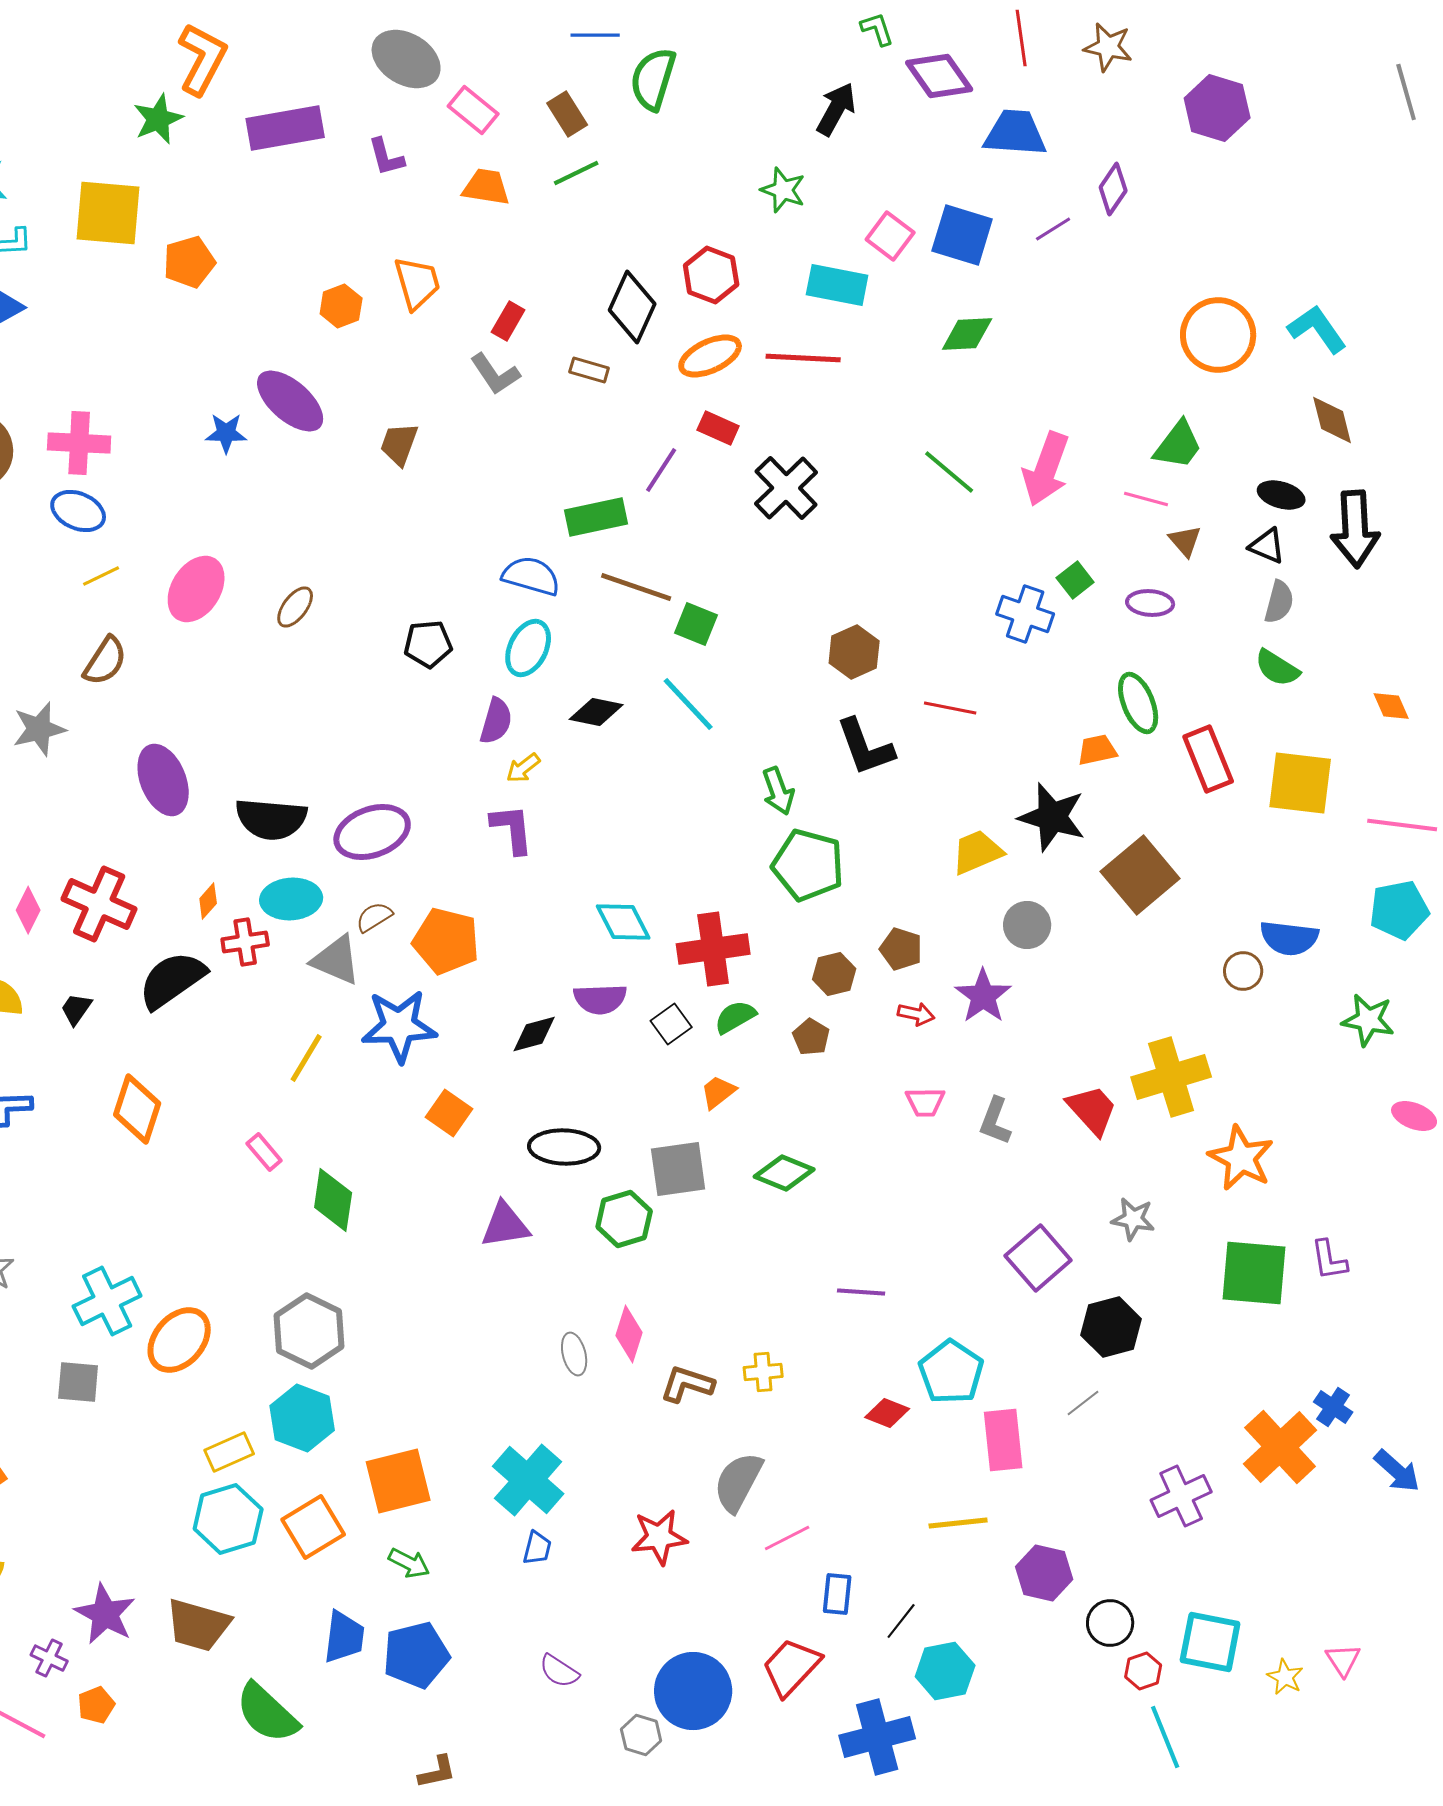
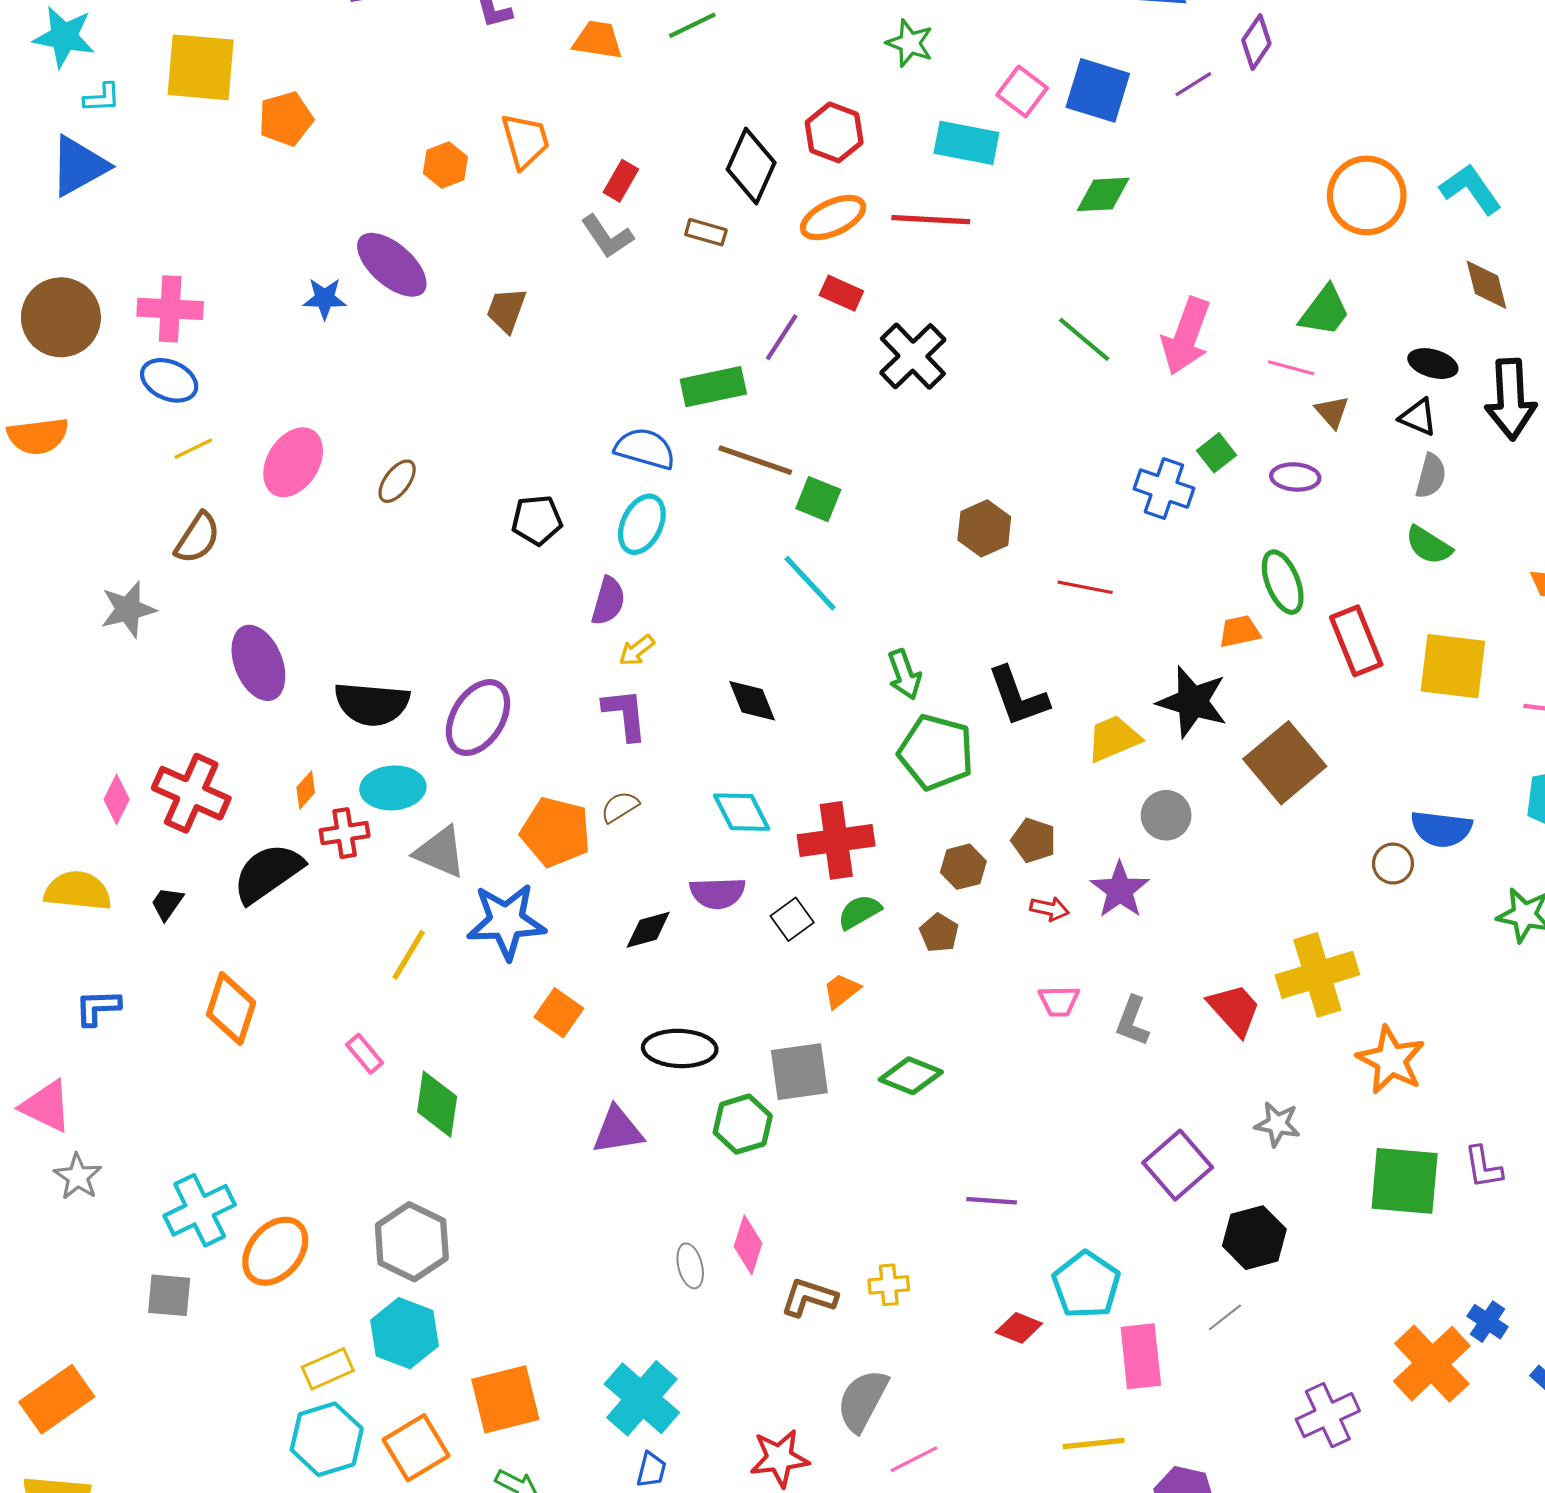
black diamond: (596, 712) -> (752, 701), moved, turned 56
black L-shape: (865, 747) -> (1018, 697), moved
purple ellipse: (372, 832) -> (478, 718), turned -38
brown semicircle: (374, 917) -> (620, 807), moved

